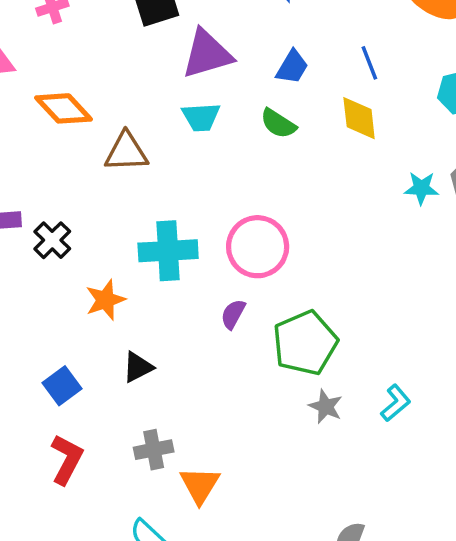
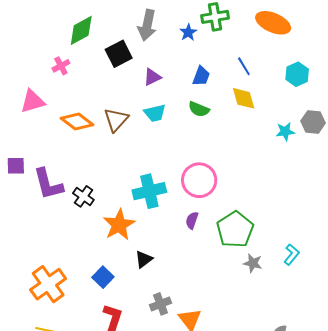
purple triangle: (207, 54) -> (152, 77), size x0.6
brown triangle: (126, 152) -> (116, 120), moved, turned -36
orange star: (105, 300) -> (119, 225), size x1.4

